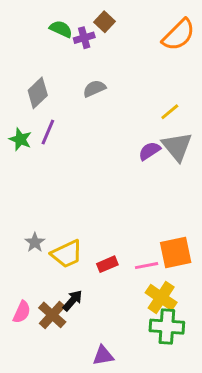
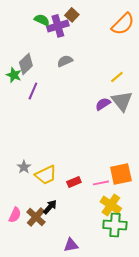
purple cross: (84, 38) -> (58, 26), size x1.5
green star: (20, 139) -> (14, 75), moved

